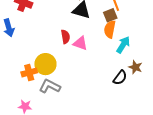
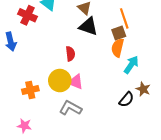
pink triangle: (80, 43) -> (76, 82), moved
yellow circle: (45, 64) -> (60, 81), moved
gray L-shape: (50, 86) -> (70, 108), moved

